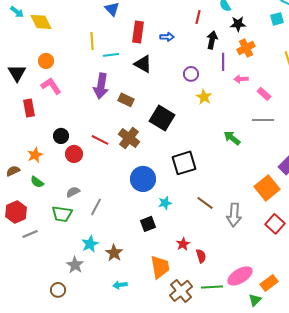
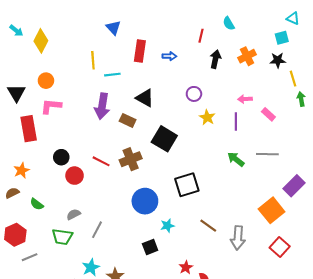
yellow diamond: (41, 22) -> (41, 41), turned 55
black star: (238, 24) -> (278, 60), moved
orange cross: (246, 48) -> (247, 56), moved
purple line: (223, 62) -> (236, 121), moved
black triangle: (143, 64) -> (145, 98), moved
pink L-shape: (51, 86) -> (51, 106), turned -50
red rectangle: (29, 108) -> (29, 129), size x1.4
gray line: (263, 120) -> (267, 154), moved
brown cross: (129, 138) -> (131, 159), turned 30
orange star: (35, 155) -> (21, 170), moved

